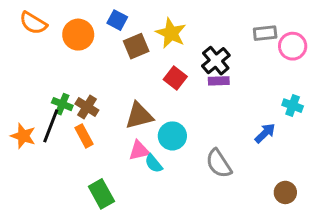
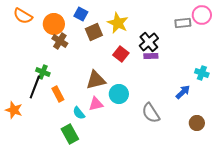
pink circle: (293, 46) -> (202, 15), moved
brown cross: (87, 107) -> (60, 41), moved
orange star: (23, 136) -> (14, 110), moved
cyan semicircle: (154, 163) -> (79, 113), moved
brown circle: (285, 192) -> (197, 123), moved

